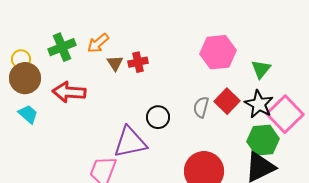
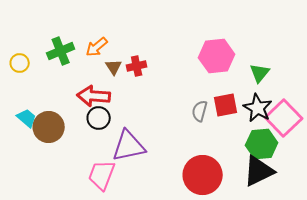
brown circle: (25, 78) -> (49, 127), moved
red arrow: (69, 92) -> (94, 96), moved
red square: (227, 101) -> (226, 105), turned 35
black circle: (158, 117) -> (99, 118), moved

